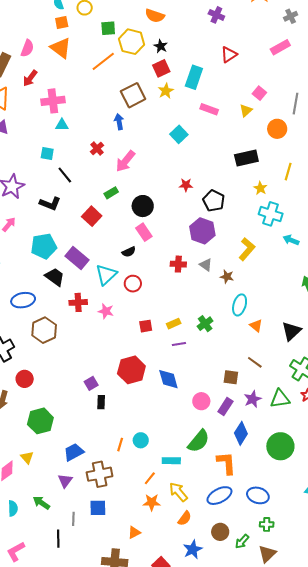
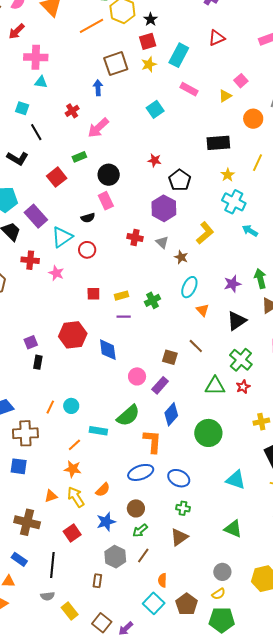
purple star: (253, 399) -> (232, 284), moved
yellow arrow: (178, 492) -> (76, 497), moved
green arrow: (242, 542) -> (140, 530), moved

